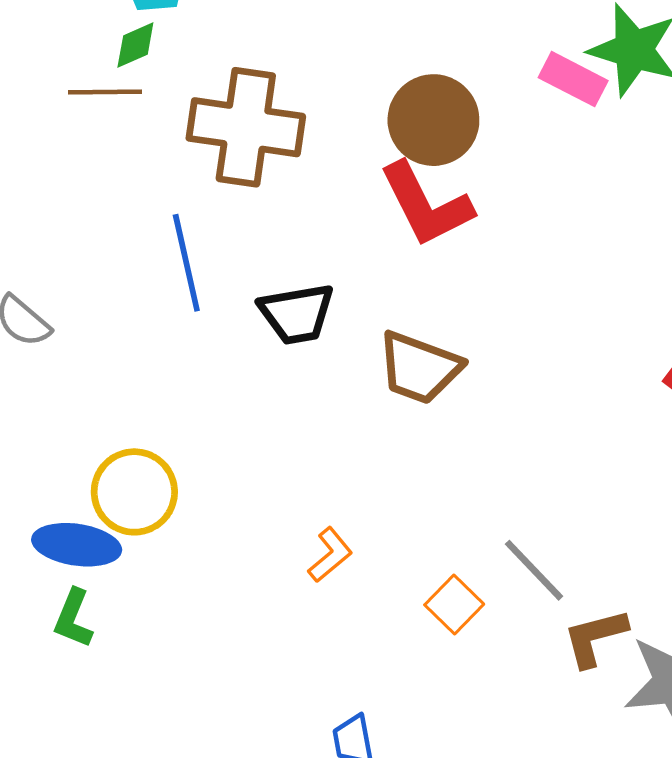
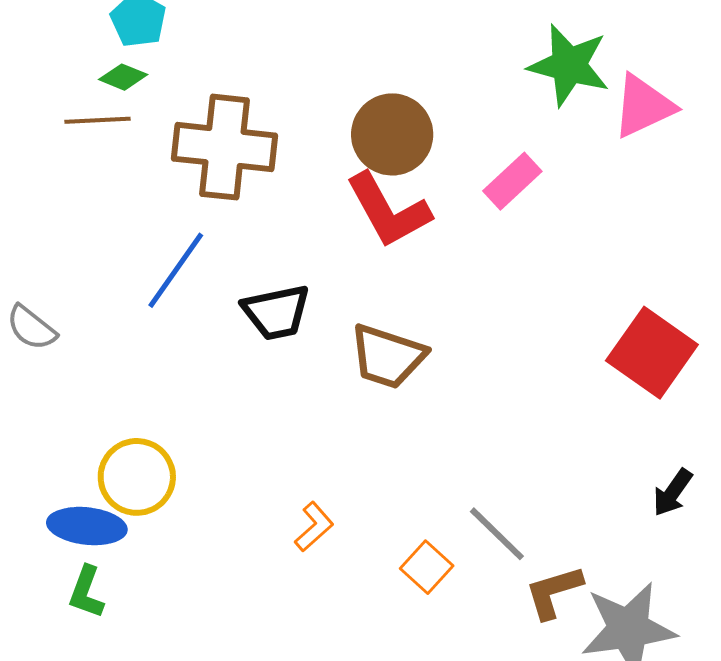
green diamond: (135, 45) -> (123, 77), turned 48
pink rectangle: (573, 79) -> (512, 181), moved, turned -68
blue line: (186, 263) -> (176, 270), turned 50

